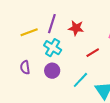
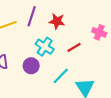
cyan cross: (53, 48) -> (45, 47), moved

